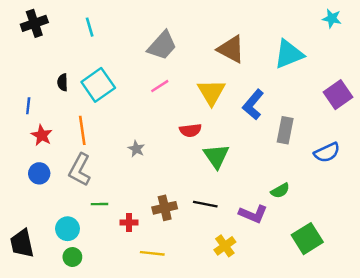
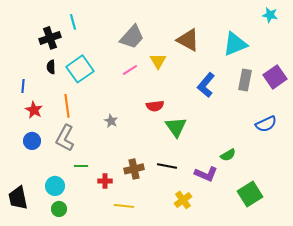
black cross: (34, 23) -> (50, 38), moved
yellow triangle: (211, 92) -> (158, 61), moved, size x0.7
gray rectangle: (285, 130) -> (245, 80), moved

